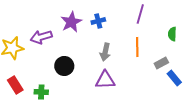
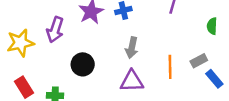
purple arrow: (41, 37) -> (55, 30), turned -55
orange line: (137, 47) -> (170, 67), moved

